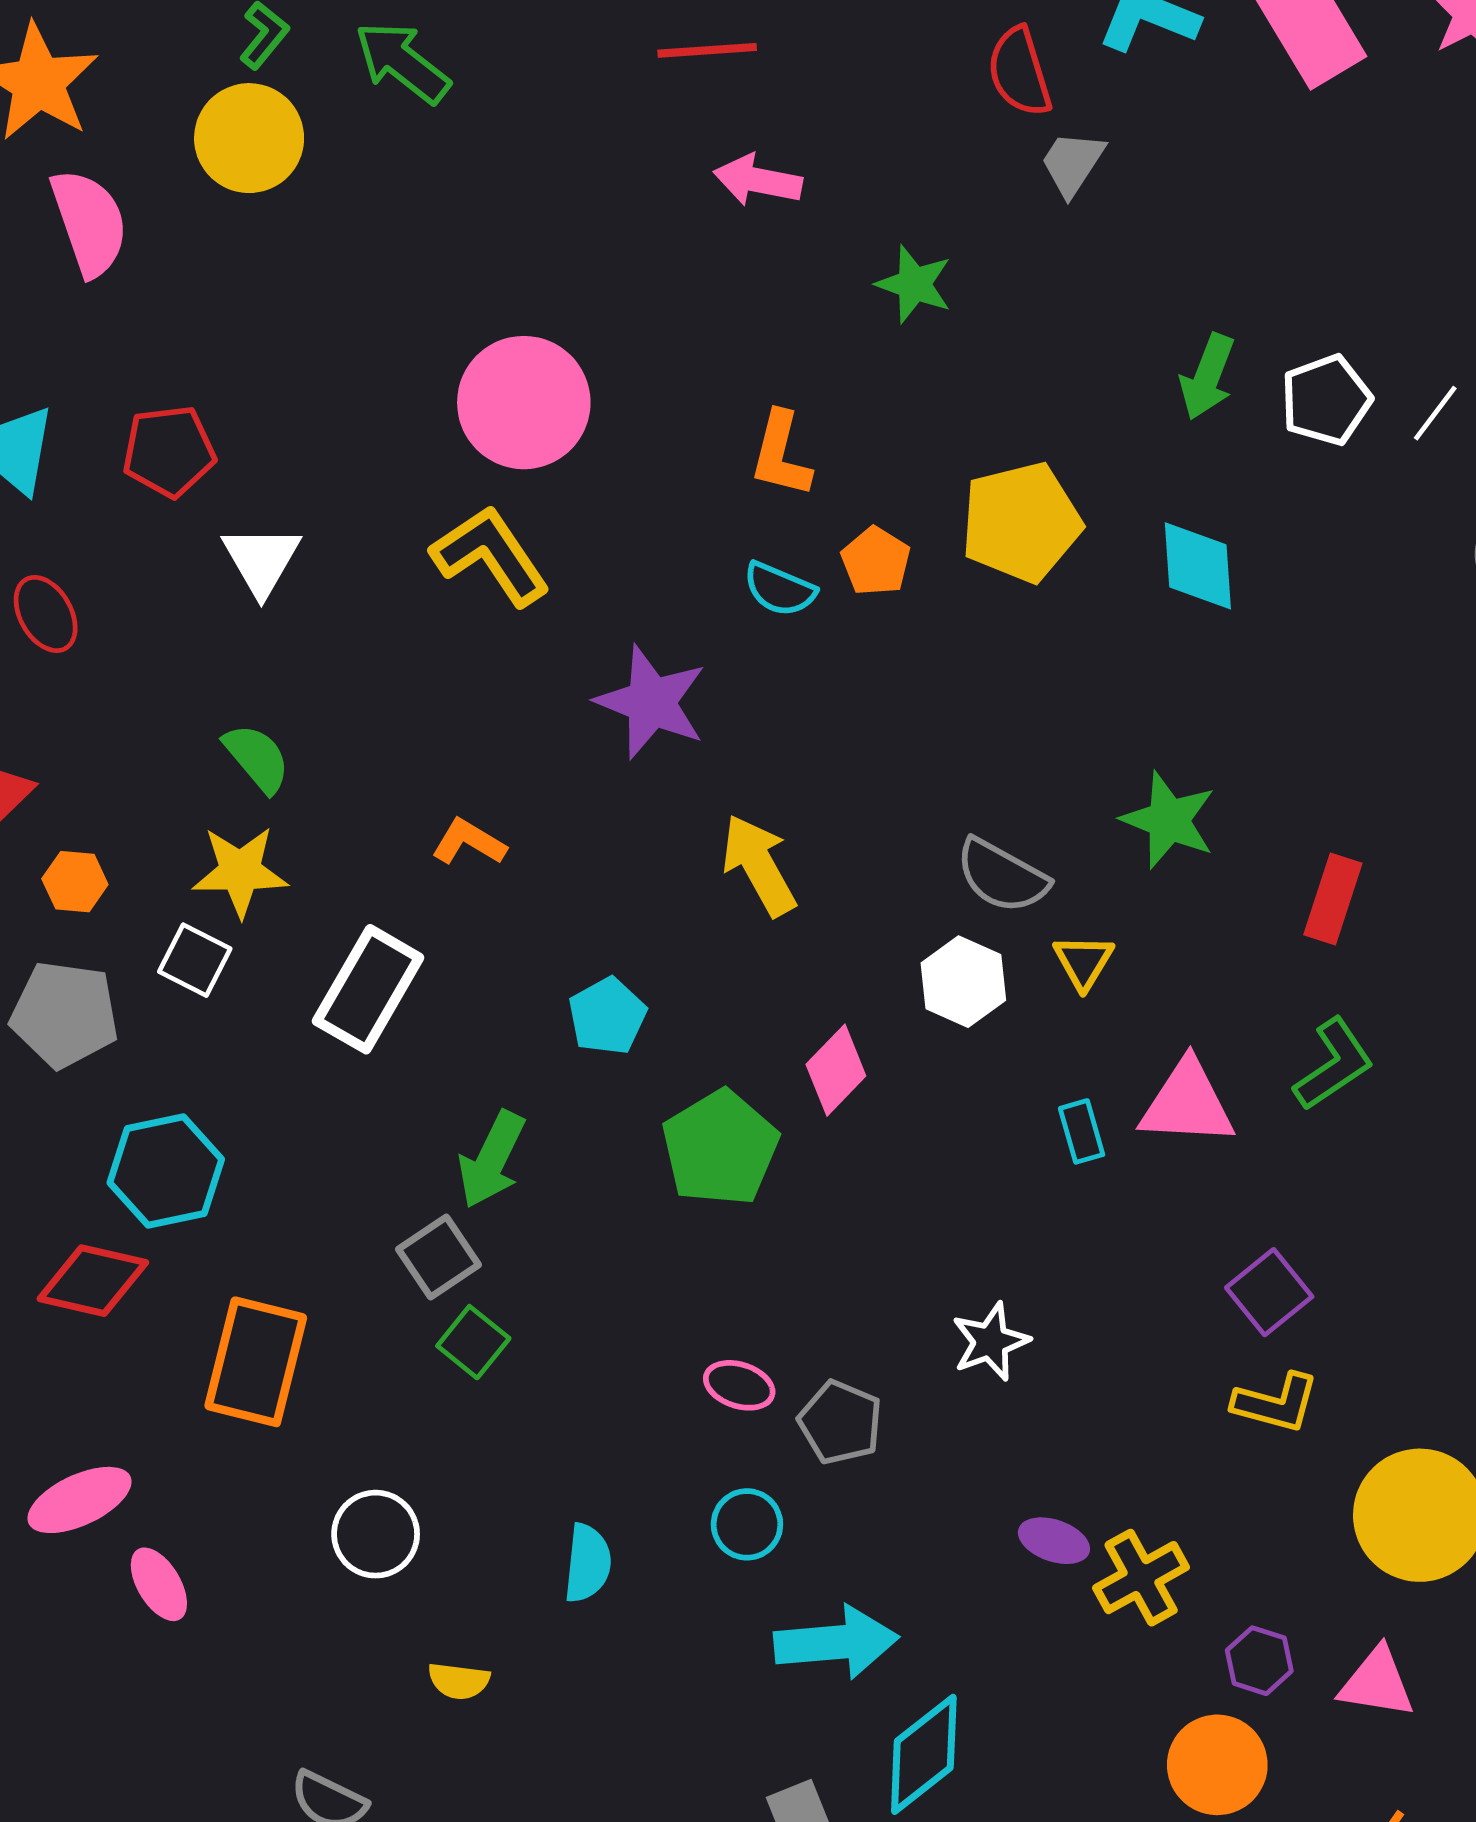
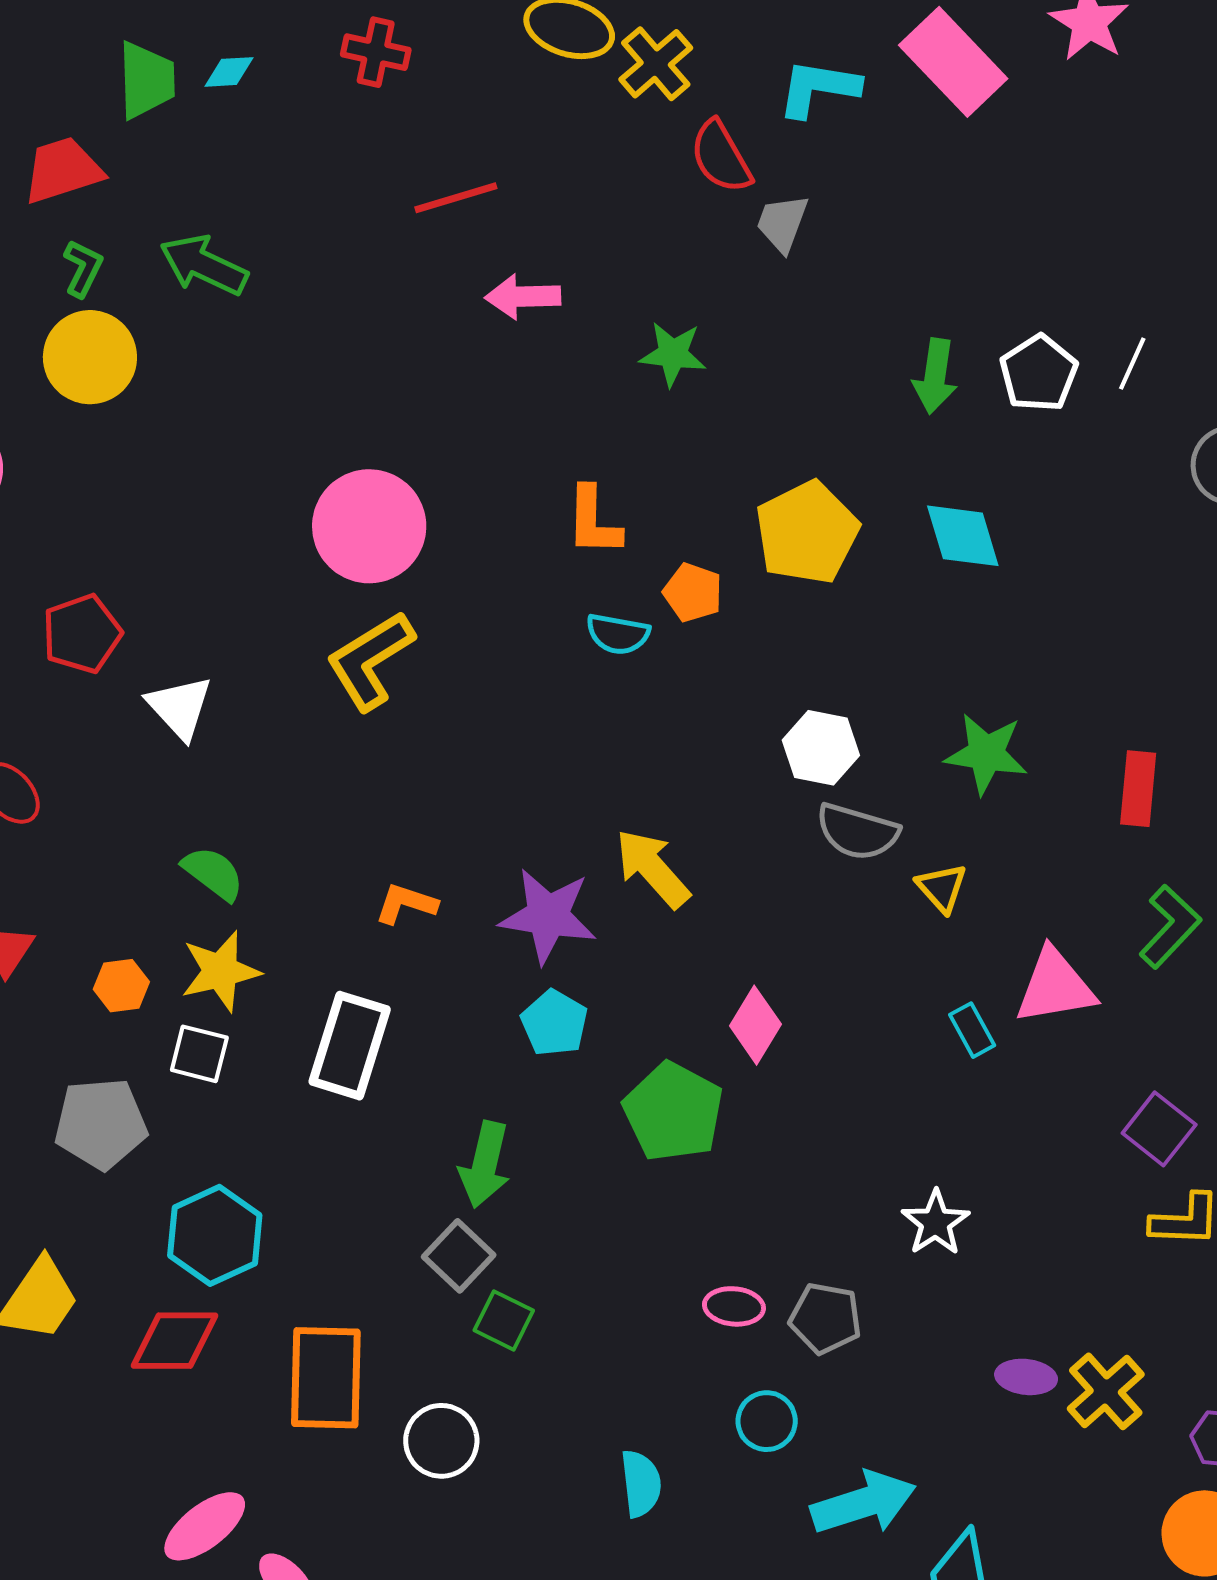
yellow L-shape: (490, 556) -> (370, 660), turned -75
purple star: (651, 702) -> (548, 916), moved
orange hexagon: (75, 882) -> (121, 986), moved
white hexagon: (963, 982) -> (821, 748), moved
white circle: (376, 1534) -> (441, 1441), moved

